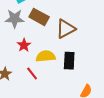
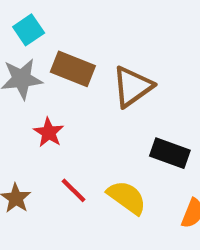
yellow semicircle: (46, 56) -> (127, 197), moved, turned 48
black rectangle: (69, 61) -> (170, 153), moved, turned -66

